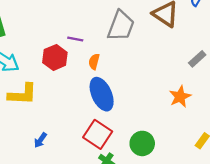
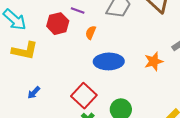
blue ellipse: (102, 94) -> (109, 61), moved, turned -76
orange star: (180, 97) -> (154, 61), moved

